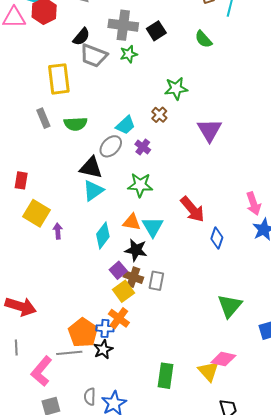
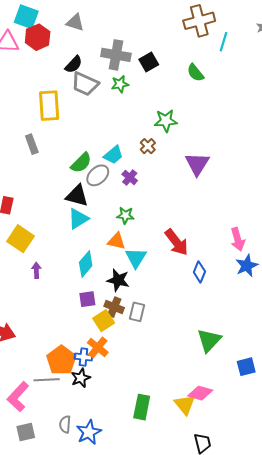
green semicircle: (75, 124) -> (81, 163), moved, turned -45
green star: (140, 185) -> (125, 215), size x0.7
orange triangle: (132, 222) -> (116, 241), moved
purple arrow: (58, 231) -> (36, 270), moved
purple square: (118, 270) -> (87, 299), moved, turned 30

